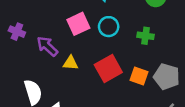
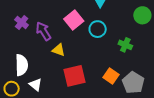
pink square: (78, 24) -> (74, 20), turned -30
purple cross: (17, 32) -> (22, 22), moved
red square: (108, 69) -> (74, 76), moved

